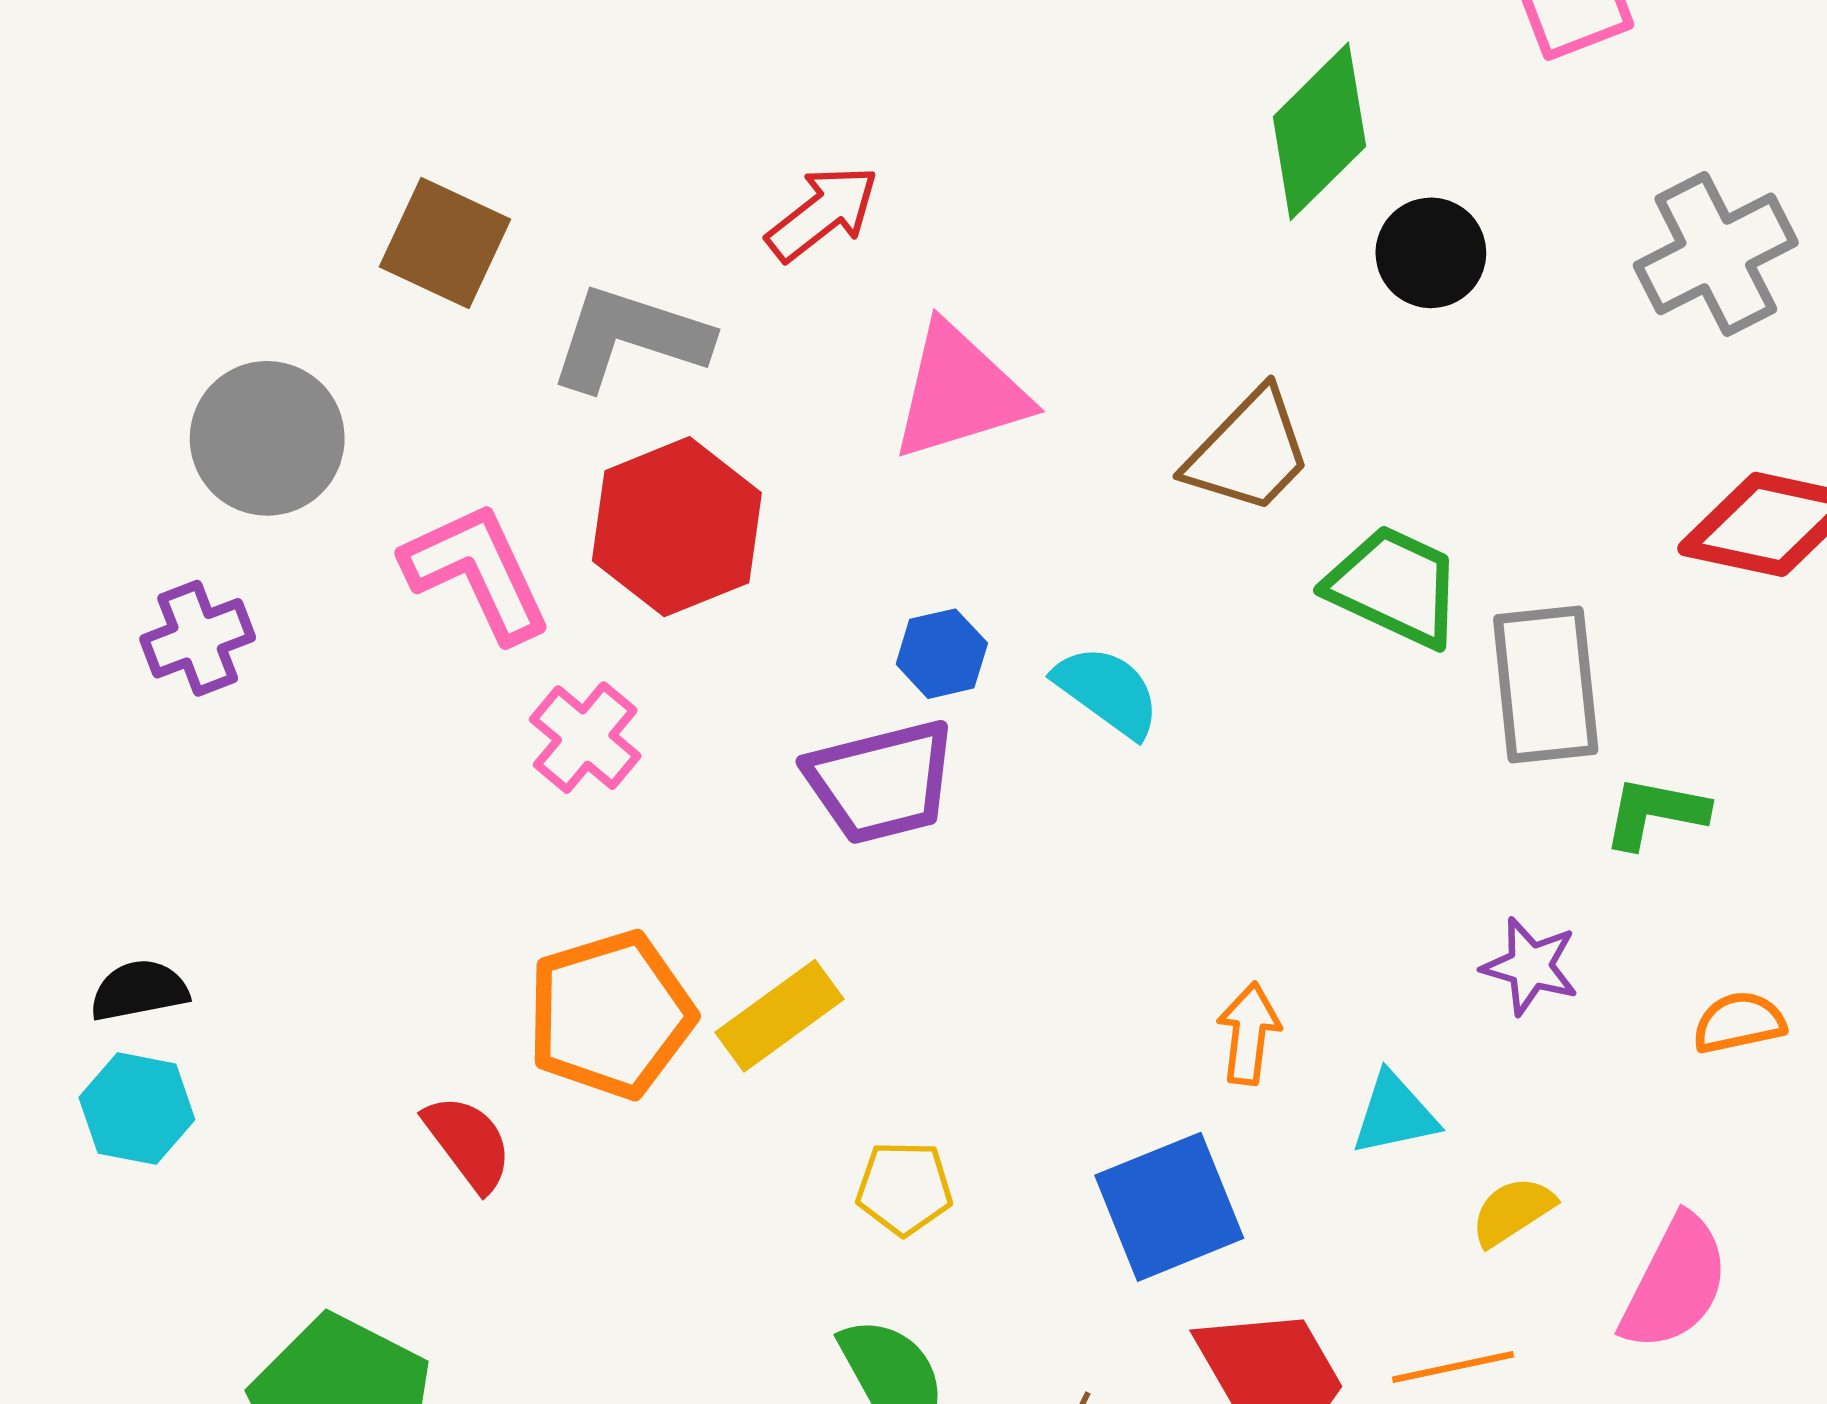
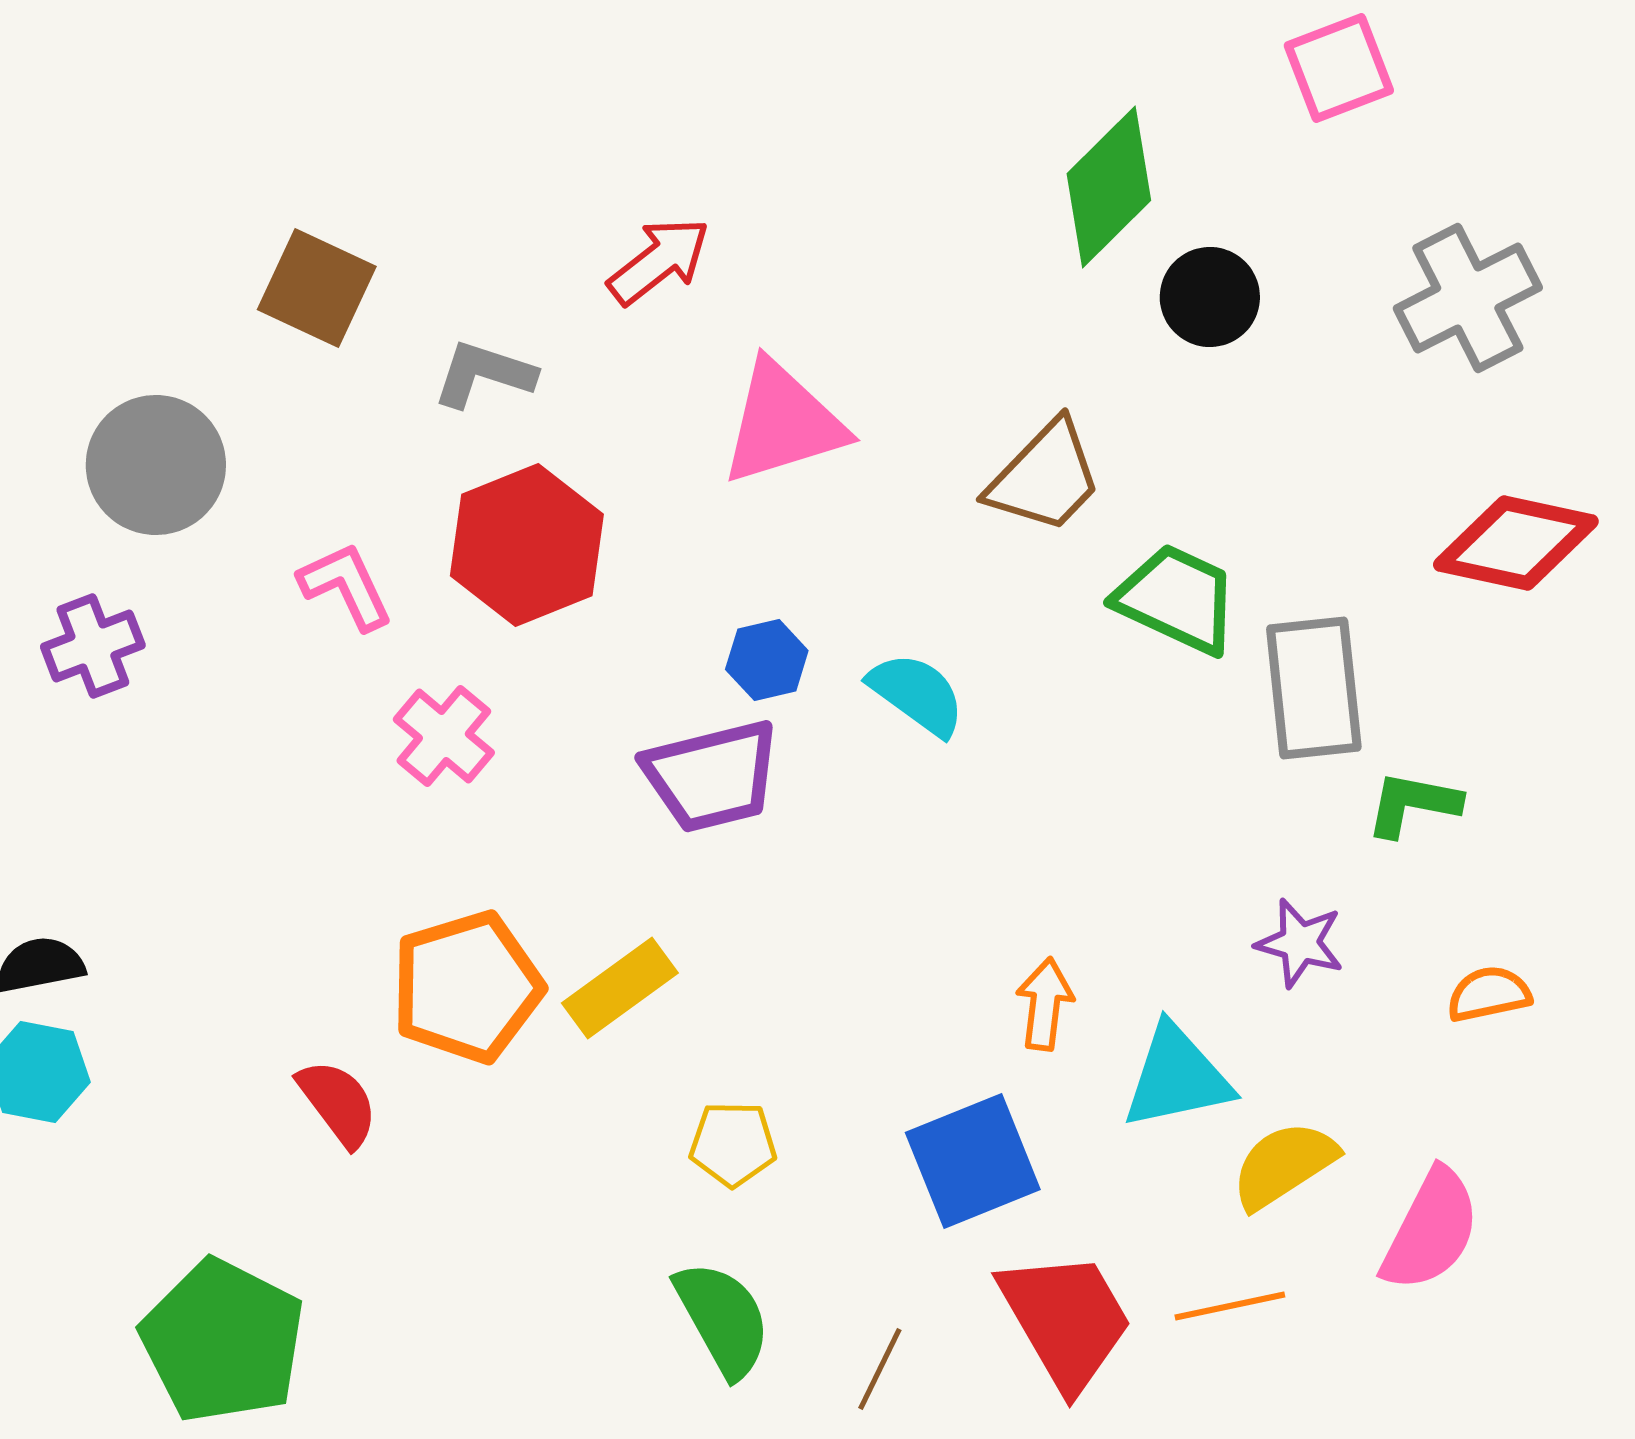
gray L-shape: (629, 338) -> (484, 374), size x0.7
pink L-shape: (477, 572) -> (346, 586), size x0.7
cyan triangle: (1394, 1114) -> (1177, 1077), size x1.4
yellow semicircle: (1513, 1211) -> (1284, 1165), size x1.4

